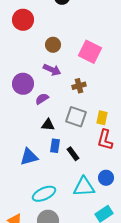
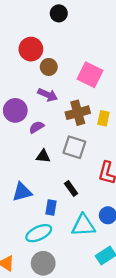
red circle: (23, 20) -> (31, 49), moved
brown cross: (79, 86) -> (78, 113), size x1.5
yellow rectangle: (102, 118) -> (103, 118), moved
blue rectangle: (55, 146) -> (51, 207), moved

